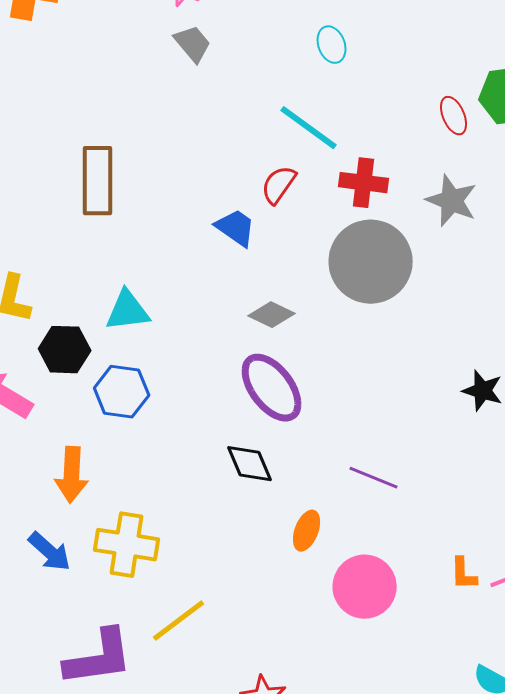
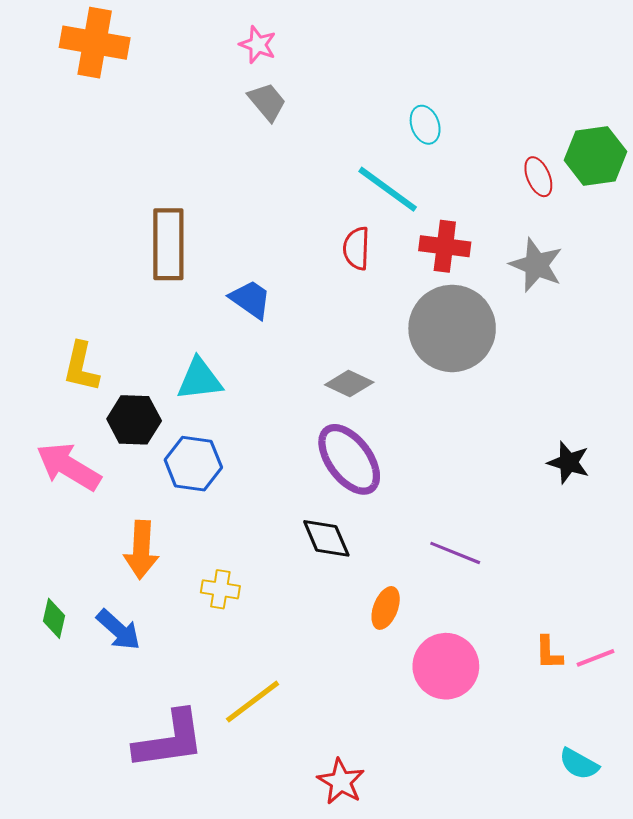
cyan ellipse: (332, 45) -> (425, 125), moved
red semicircle: (279, 185) -> (356, 248), turned -33
blue trapezoid: (236, 228) -> (250, 299), moved
yellow cross: (127, 545) -> (220, 589), moved, size x0.6

